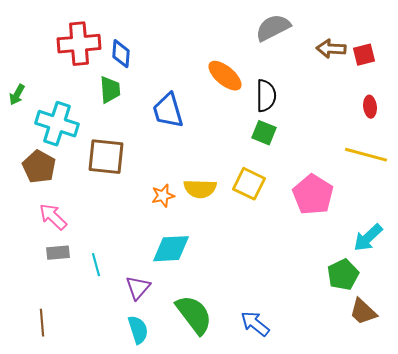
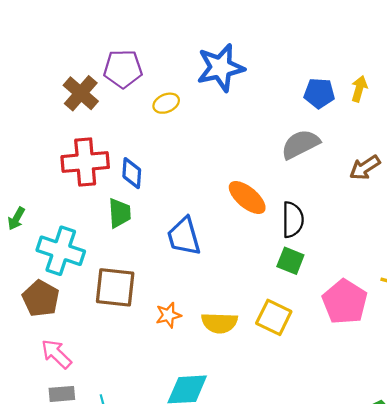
brown arrow: (331, 49) -> (365, 168), turned -36
pink pentagon: (313, 195) -> (345, 302), moved
orange star: (163, 196) -> (168, 315), moved

